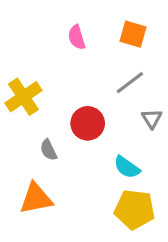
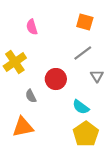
pink semicircle: (77, 37) -> (32, 27), moved
yellow pentagon: (135, 209) -> (86, 134), turned 30

